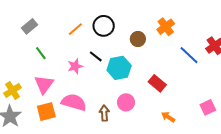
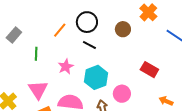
green line: (41, 53) -> (36, 54), moved, turned 48
black line: (96, 56) -> (89, 45), moved
cyan hexagon: (119, 68) -> (96, 77), moved

